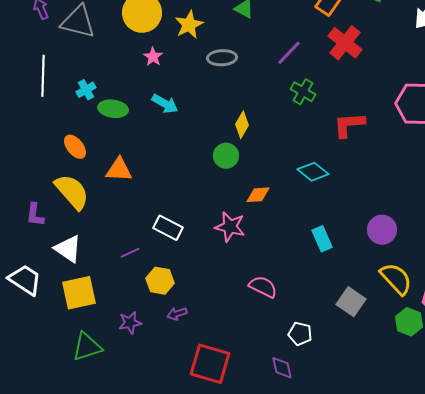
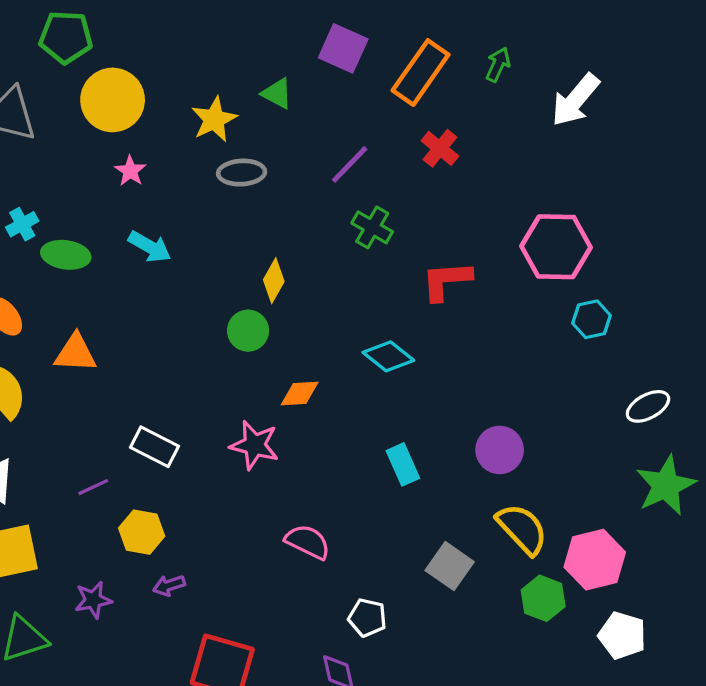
yellow star: (189, 25) -> (214, 119), moved
red cross: (345, 43) -> (440, 148), size x0.7

